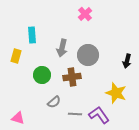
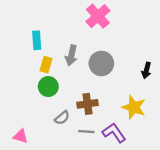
pink cross: (85, 14) -> (98, 16), size x1.5
yellow rectangle: (16, 56) -> (46, 65), moved
brown cross: (72, 77) -> (88, 104), moved

